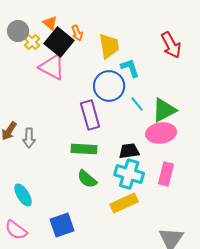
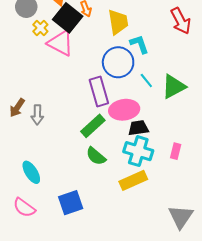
yellow cross: (32, 42) -> (40, 28), moved
pink ellipse: (161, 133) -> (124, 110), moved
green rectangle: (84, 149) -> (93, 126), turned -45
pink rectangle: (166, 174) -> (176, 151), size x0.7

